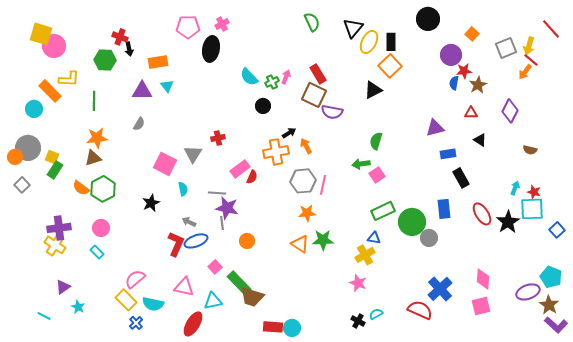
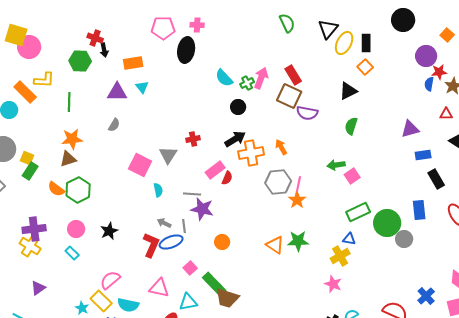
pink cross: (222, 24) -> (197, 25), turned 32
orange square: (390, 66) -> (365, 67), size x0.7
pink arrow: (286, 77) -> (261, 78), size x1.5
black arrow: (289, 133) -> (235, 139), moved, size x1.5
green semicircle: (376, 141) -> (351, 126), moved
black star: (151, 203) -> (109, 231), moved
orange star: (307, 213) -> (297, 200), moved, turned -30
gray line: (222, 223) -> (184, 226), moved
blue cross: (440, 289) -> (426, 296), moved, size x0.7
cyan star: (78, 307) -> (82, 308), moved

